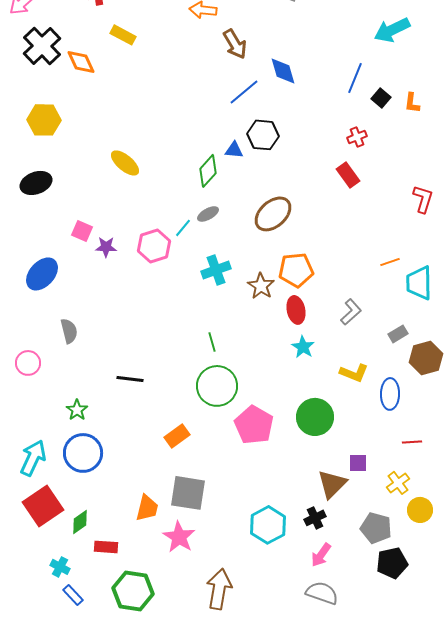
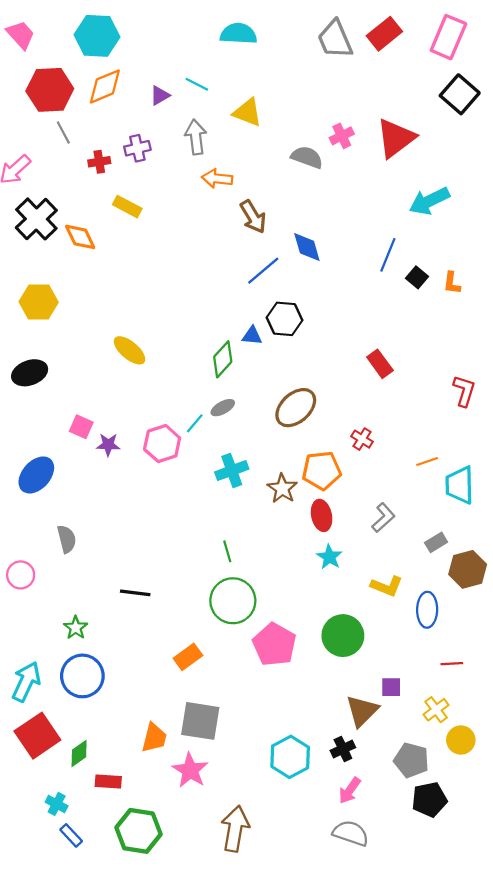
red cross: (357, 137) -> (362, 439), moved, turned -36

